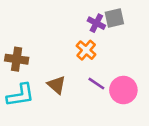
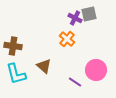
purple line: (96, 84) -> (75, 82), moved
cyan L-shape: (20, 95) -> (16, 74), turned 85

